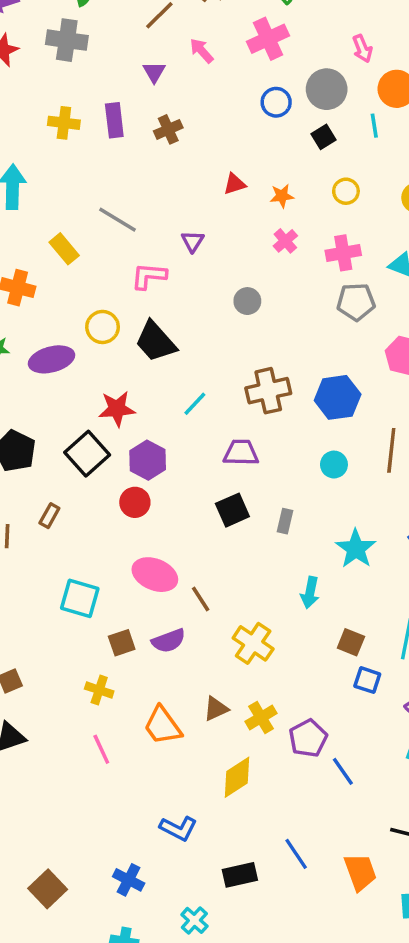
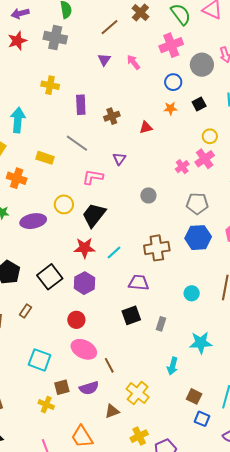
pink arrow: (202, 51) -> (133, 62), moved
gray circle: (327, 89) -> (202, 65), moved
purple rectangle: (114, 120) -> (81, 105), moved
brown cross: (168, 129) -> (112, 116), moved
orange star: (282, 196) -> (170, 108), moved
pink cross: (285, 241) -> (182, 167), moved
yellow rectangle: (64, 249) -> (45, 158), turned -36
pink cross: (343, 253) -> (205, 159), moved, turned -30
gray pentagon: (356, 302) -> (197, 204), moved
black trapezoid: (156, 342) -> (94, 215), turned 76
blue hexagon: (338, 397) -> (198, 238), moved
red star: (117, 409) -> (85, 248), moved
red circle: (135, 502) -> (76, 320), moved
cyan star: (356, 549) -> (201, 343), turned 30
yellow cross: (99, 690) -> (46, 405), moved
brown triangle: (216, 709) -> (112, 411), moved

